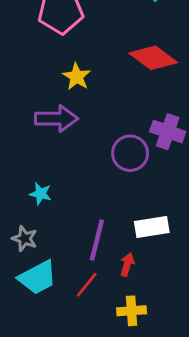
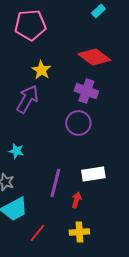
purple arrow: (56, 119) -> (27, 99), turned -60
purple cross: (168, 132) -> (86, 91), moved
red line: (87, 285) -> (37, 233), moved

